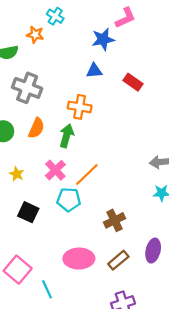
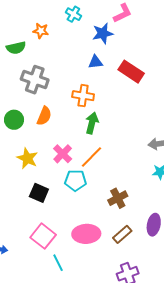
cyan cross: (55, 16) -> (73, 14), moved
red rectangle: (133, 82) -> (131, 72), size x1.4
green arrow: (67, 136) -> (92, 123), moved
yellow star: (17, 174) -> (27, 158), size x1.5
pink square: (18, 270) -> (43, 236), moved

